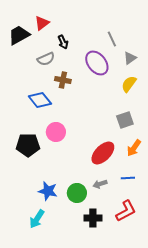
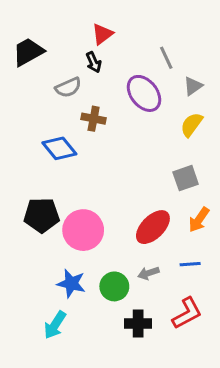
red triangle: (42, 23) -> (102, 34), moved
pink circle: (56, 132) -> (83, 230), moved, size x1.4

